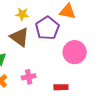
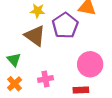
pink circle: (75, 52) -> (90, 64), moved

